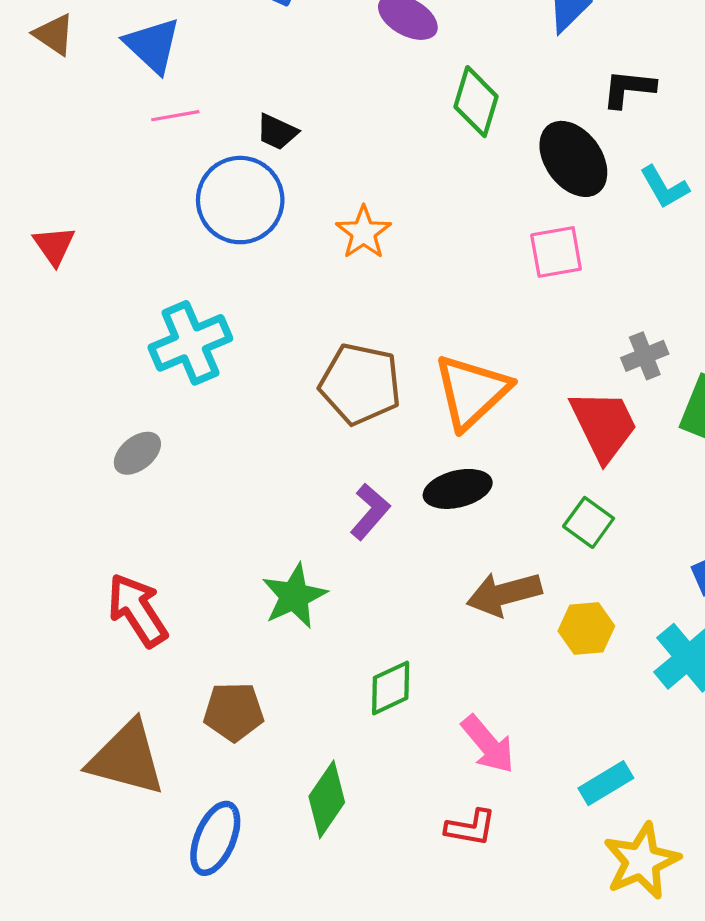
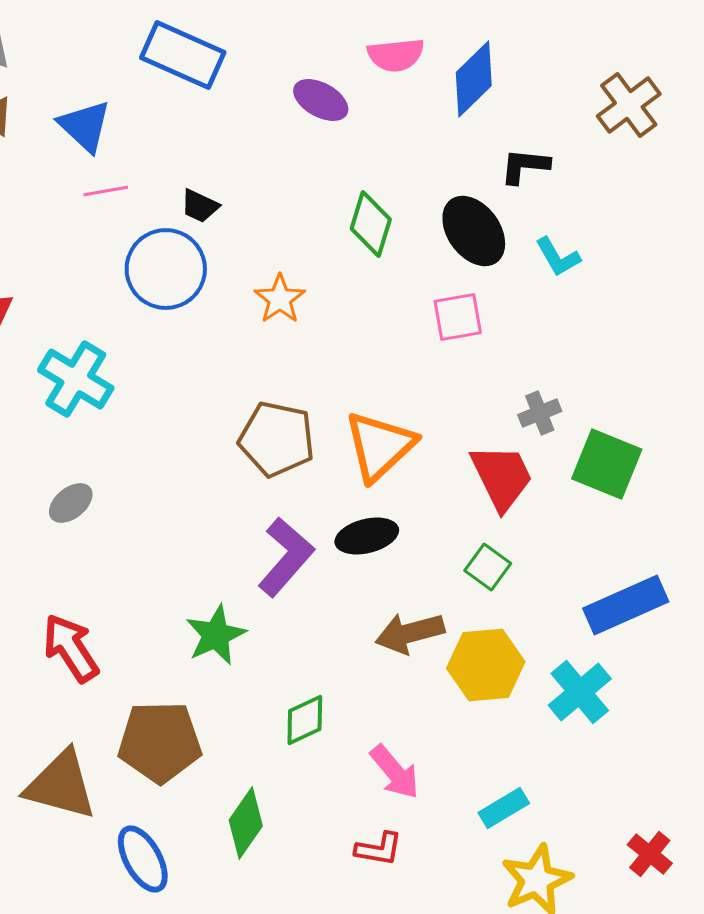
green diamond: (476, 102) -> (371, 224), moved
cyan cross: (190, 343) -> (76, 379), moved, turned -36
purple L-shape: (370, 512) -> (286, 557), size x1.5
yellow hexagon: (586, 628) -> (486, 665), size x1.5
brown pentagon: (234, 712) -> (160, 742), size x1.5
blue ellipse: (215, 838) -> (143, 859), turned -52

